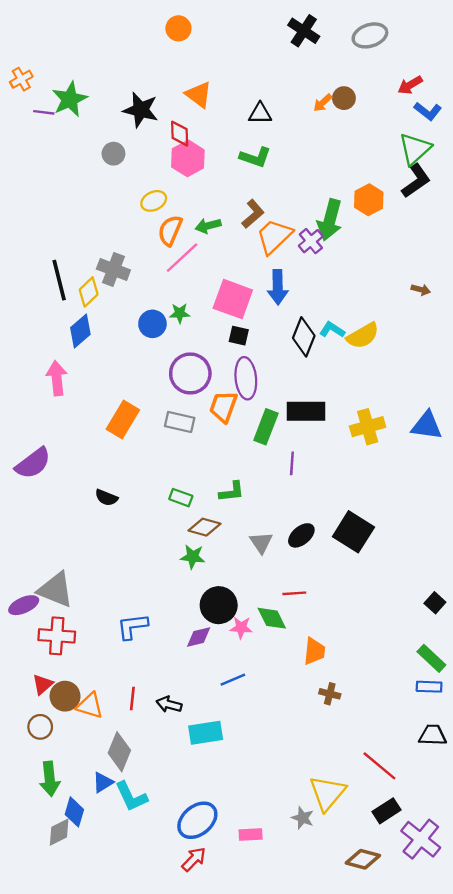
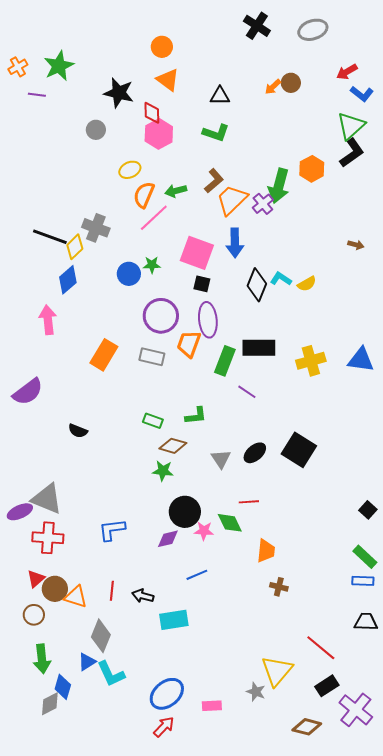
orange circle: (178, 28) -> (162, 47), moved
green star: (70, 99) -> (59, 66), moved
black line: (59, 280) -> (50, 237), turned -56
yellow semicircle: (363, 336) -> (307, 284), size x0.7
purple line: (292, 463) -> (247, 392), turned -60
black semicircle: (106, 498) -> (78, 431), moved

